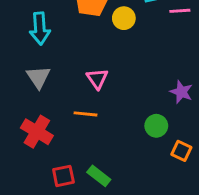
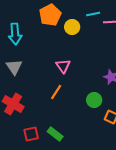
pink triangle: (97, 79) -> (63, 66), moved
orange line: (86, 114) -> (56, 92), moved, turned -63

